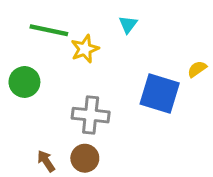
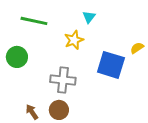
yellow star: (85, 49) -> (74, 40), moved

